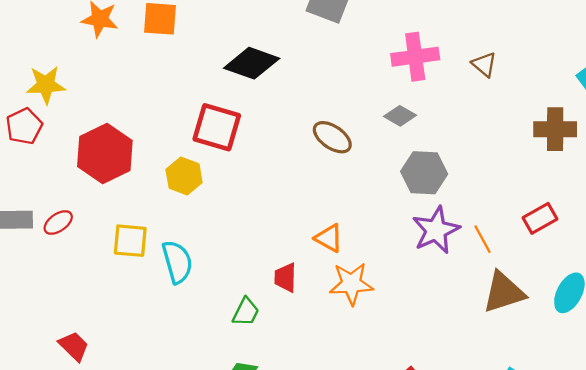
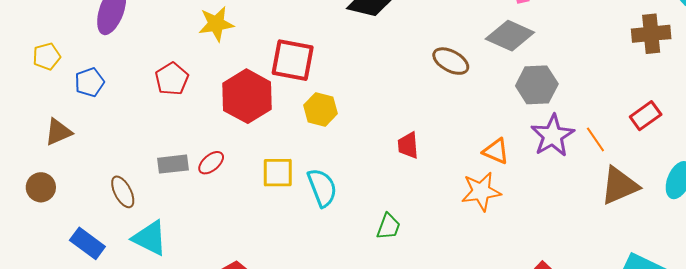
yellow star: (46, 85) -> (216, 24), moved
gray diamond: (400, 116) -> (510, 36), size x1.6
red square: (217, 127) -> (293, 60), moved
orange triangle: (329, 238) -> (496, 151), moved
red trapezoid: (285, 278) -> (408, 145), moved

